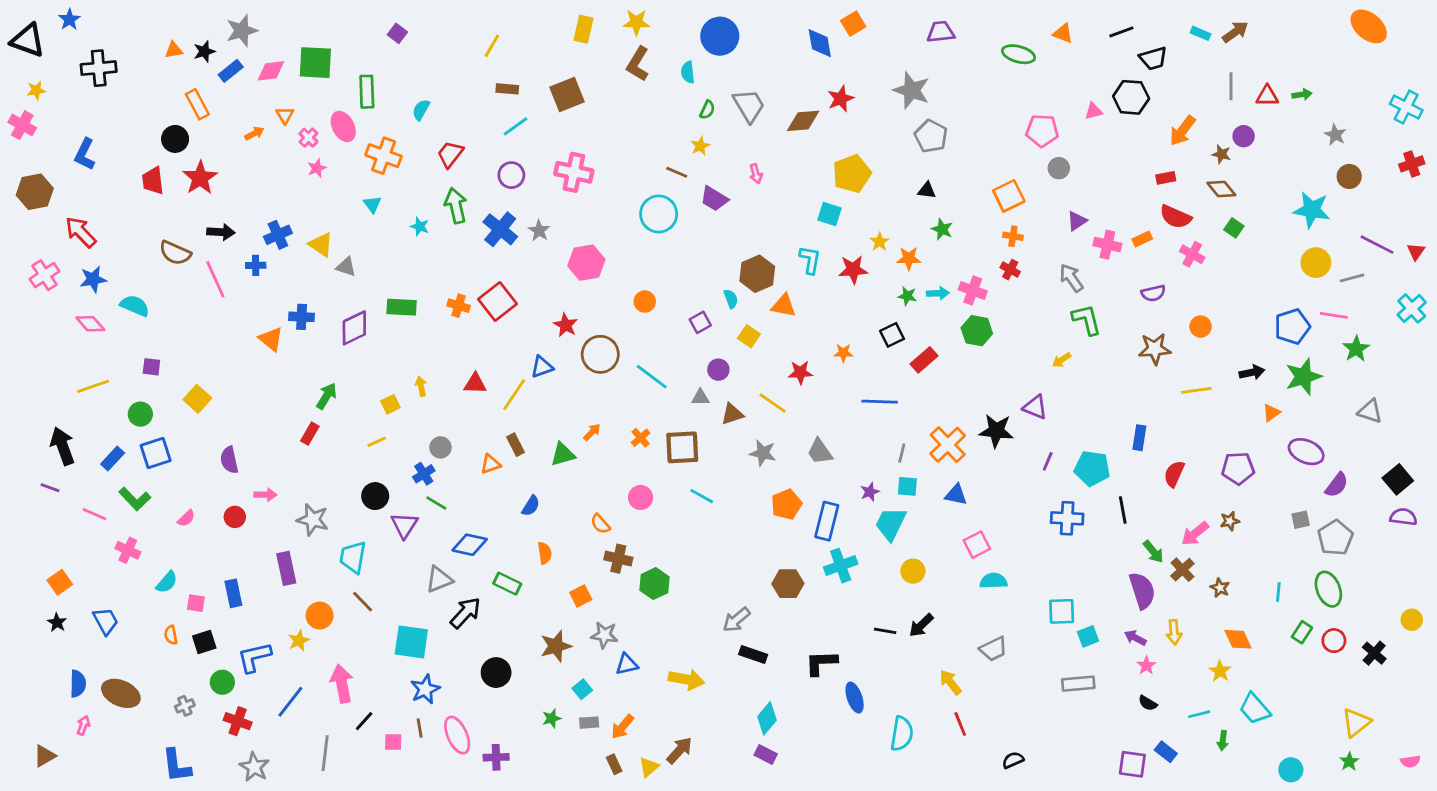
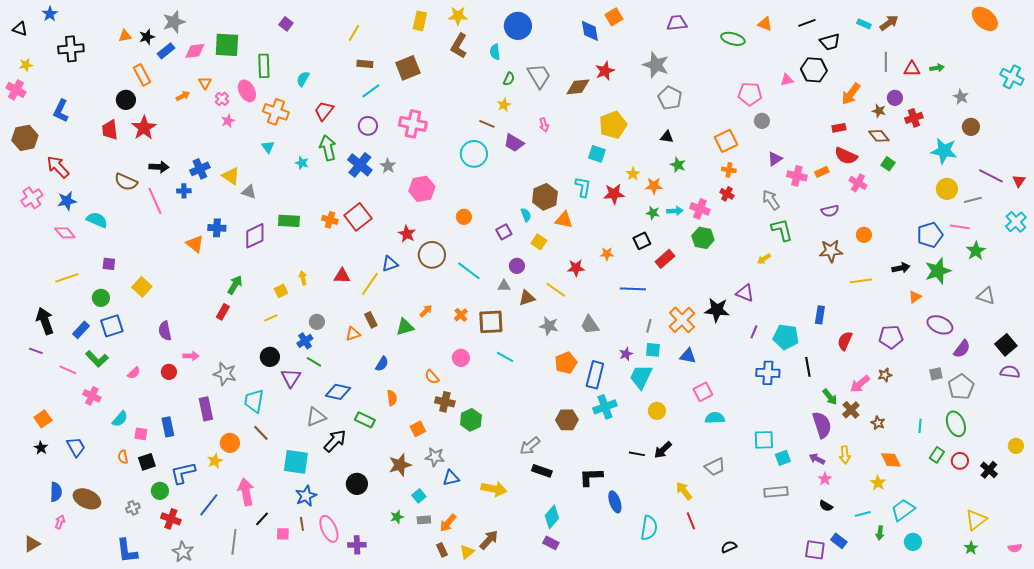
black triangle: (28, 40) -> (20, 29), size x0.6
red cross: (1412, 164) -> (914, 118), moved
cyan trapezoid: (1255, 709) -> (903, 510), turned 95
cyan circle: (1291, 770) -> (913, 542), moved

